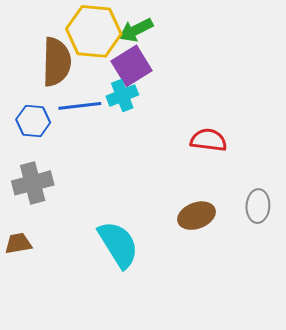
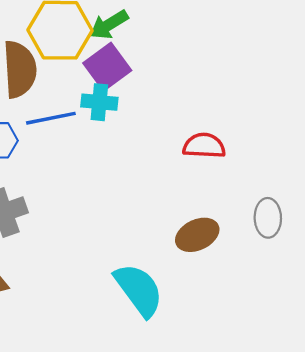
cyan cross: (122, 96) -> (99, 102), turned 32
cyan semicircle: (118, 244) -> (139, 290), moved

